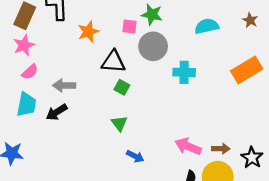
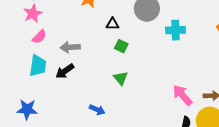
black triangle: (113, 62) -> (113, 24), size x0.6
pink arrow: (188, 146) -> (182, 95), turned 30
blue arrow: (135, 156) -> (97, 110), moved

